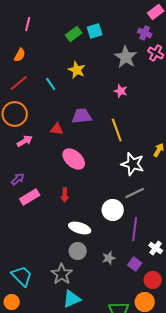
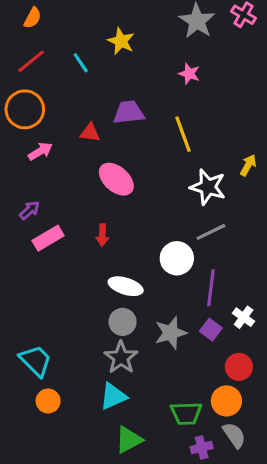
gray star: (109, 258) -> (171, 333), size x1.5
purple square: (135, 264) -> (211, 330), moved
gray star: (62, 274) -> (121, 358), moved
orange circle: (12, 302) -> (48, 401), moved

